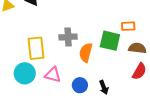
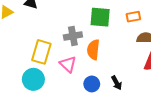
green square: (110, 41) -> (100, 17), moved
yellow rectangle: (36, 48) -> (41, 52), turned 30
pink triangle: (53, 75) -> (68, 64), moved, turned 36

